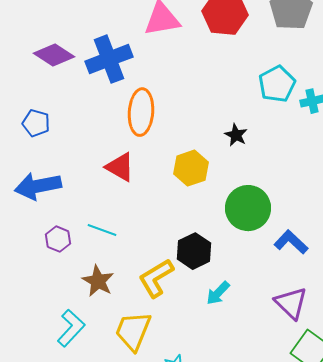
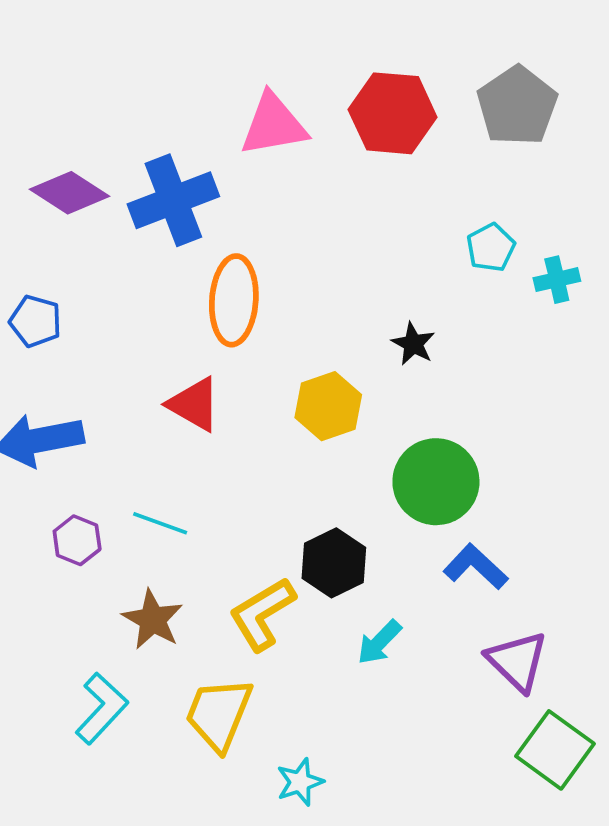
cyan pentagon: (277, 84) -> (491, 247), size x0.7
blue L-shape: (291, 242) -> (476, 567), moved

